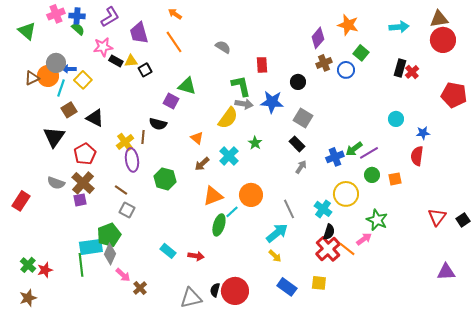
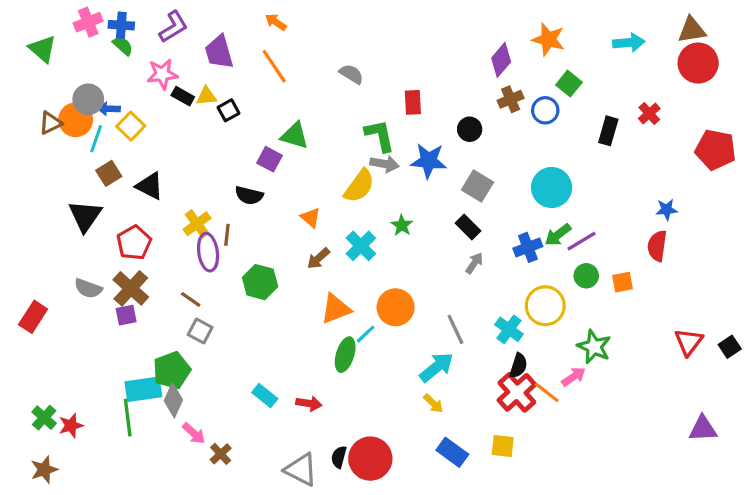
black rectangle: (400, 68) -> (608, 131), moved
cyan circle: (396, 119) -> (552, 188), moved, size x1.6
brown line: (143, 137) -> (227, 235), moved
gray triangle: (191, 298) -> (301, 470), turned 40

